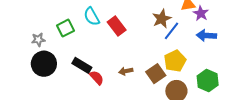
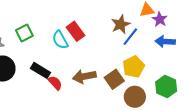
cyan semicircle: (92, 17) -> (60, 40), moved
brown arrow: (126, 71) -> (84, 77), size x1.6

